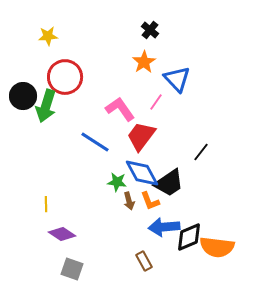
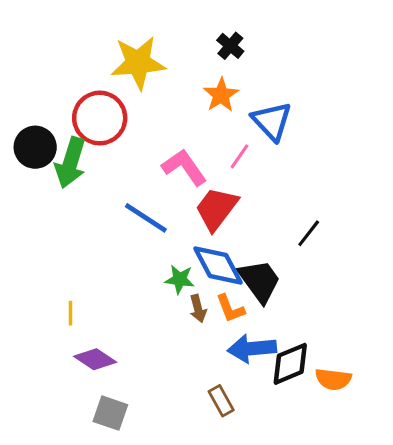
yellow star: (48, 36) -> (138, 63), moved, size x1.8
black trapezoid: (169, 183) -> (260, 281), turned -92
orange semicircle: (217, 247) -> (333, 379), size x0.7

